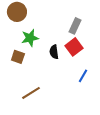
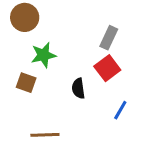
black semicircle: (54, 52) -> (78, 88), moved
brown line: (31, 93) -> (45, 135), turned 30

